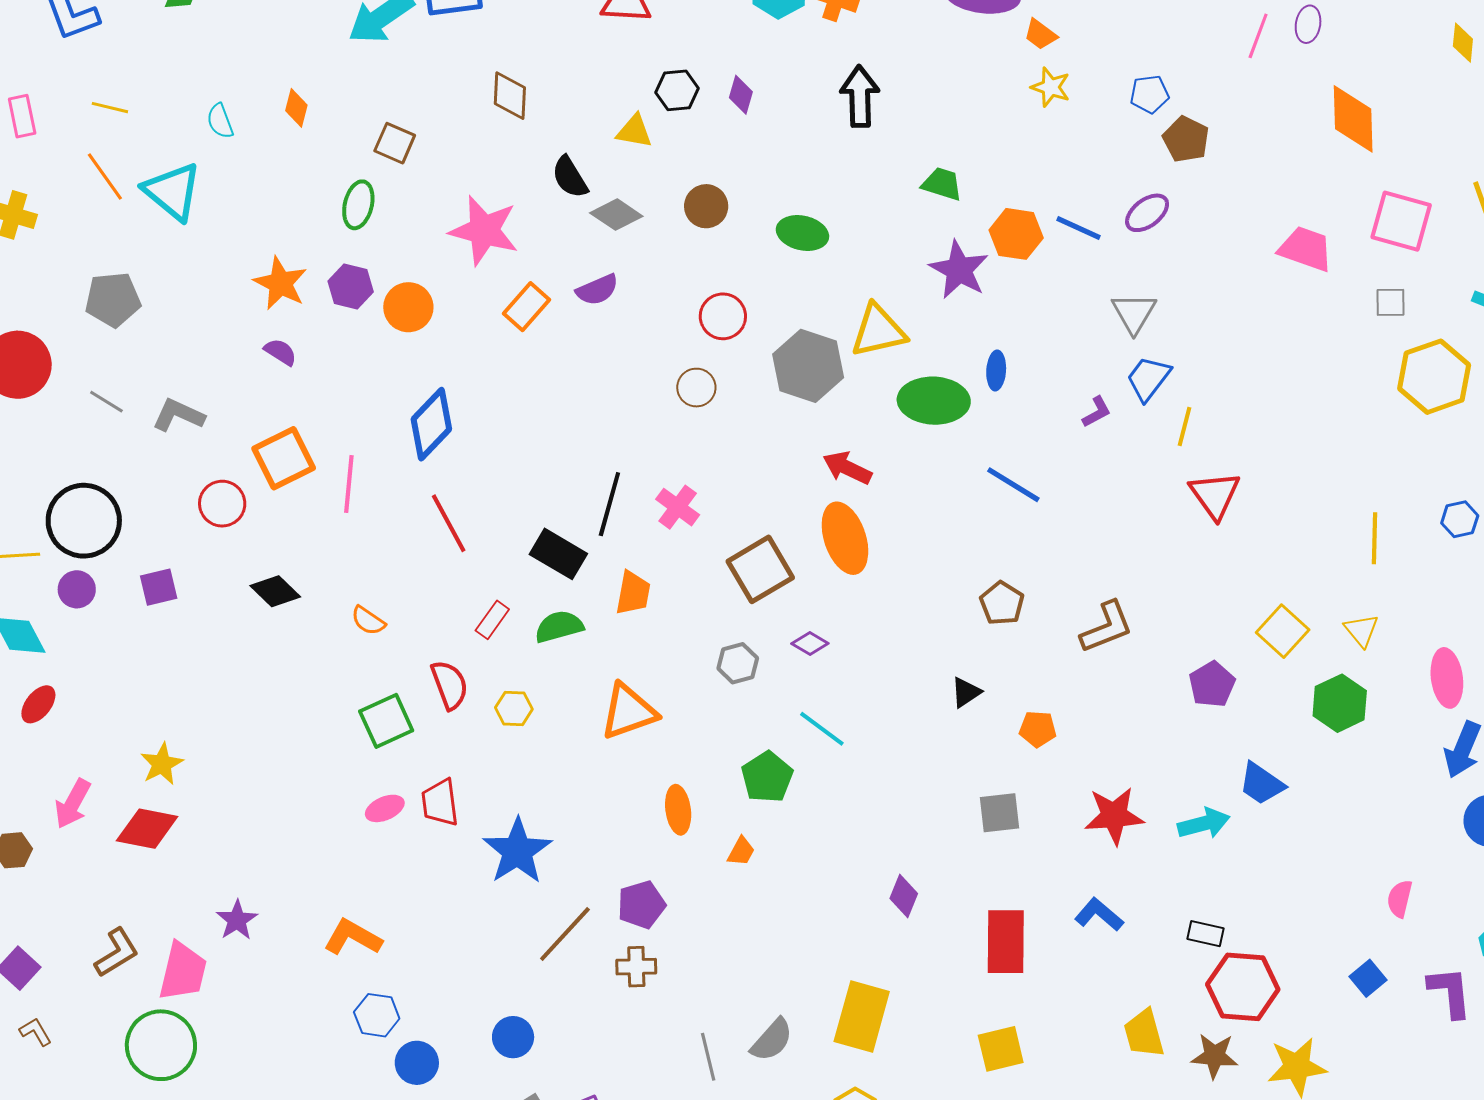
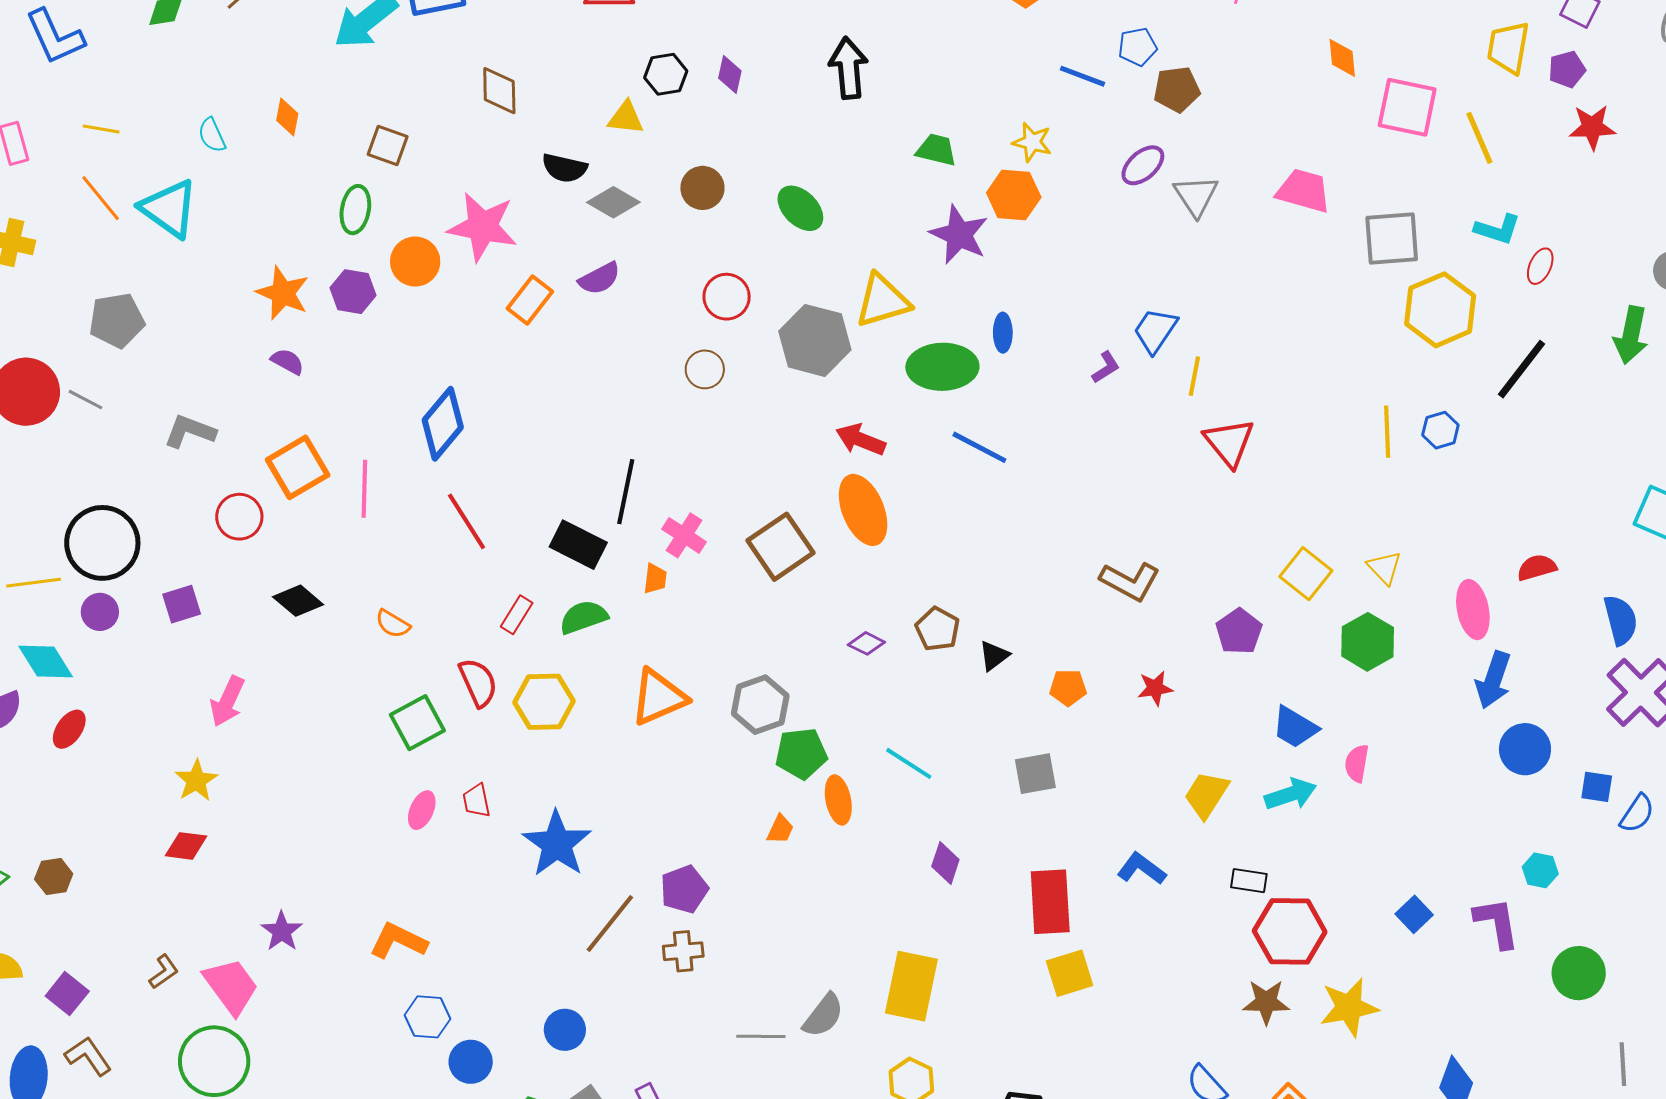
yellow star: (1051, 87) -> (1032, 142), moved
orange diamond: (1353, 119) -> (1342, 58), size x0.6
brown pentagon: (1186, 139) -> (1177, 89), turned -30
black semicircle: (570, 177) -> (564, 168), turned -42
pink square: (1401, 221) -> (1407, 107), moved
blue line: (1078, 228) -> (1082, 76), moved
green ellipse: (802, 233) -> (800, 208), turned 36
gray square: (1390, 302) -> (1392, 238), size x1.8
orange circle: (408, 307) -> (415, 262), moved
gray triangle: (1134, 313) -> (1196, 196), moved
gray line: (106, 402) -> (86, 400), moved
blue line: (1013, 485) -> (979, 447), moved
pink cross: (678, 507) -> (684, 535), moved
blue hexagon: (1460, 519) -> (1440, 430), moved
yellow line: (1374, 538) -> (1387, 432), moved
orange trapezoid: (633, 593) -> (655, 579), size x0.7
brown pentagon: (1002, 603) -> (938, 629), moved
brown L-shape: (1107, 627) -> (1130, 581), turned 54
purple diamond: (810, 644) -> (866, 643), moved
gray hexagon: (738, 663) -> (760, 705), moved, size x1.4
yellow hexagon: (514, 708) -> (544, 702), size x1.6
cyan line: (822, 729) -> (909, 763), moved
green pentagon: (767, 777) -> (801, 753), turned 30
red trapezoid: (440, 803) -> (476, 801), size x0.7
pink arrow: (73, 804) -> (227, 701), moved
pink ellipse: (385, 808) -> (422, 810), turned -39
orange ellipse: (678, 810) -> (838, 800), moved
red star: (1114, 816) -> (1155, 688), moved, size x0.6
cyan arrow: (1204, 823) -> (1291, 794), moved
red diamond: (147, 829) -> (186, 846), size x0.7
pink semicircle: (1400, 899) -> (1357, 763), moved
brown L-shape: (117, 953) -> (164, 972), size x0.7
pink trapezoid: (183, 971) -> (231, 986), turned -46
brown L-shape: (36, 1032) -> (88, 1056), size x1.4
yellow trapezoid: (1144, 1033) -> (1206, 795), moved, turned 52
yellow square: (1001, 1049) -> (1070, 973), moved
gray line: (708, 1057) -> (761, 1036), turned -72

